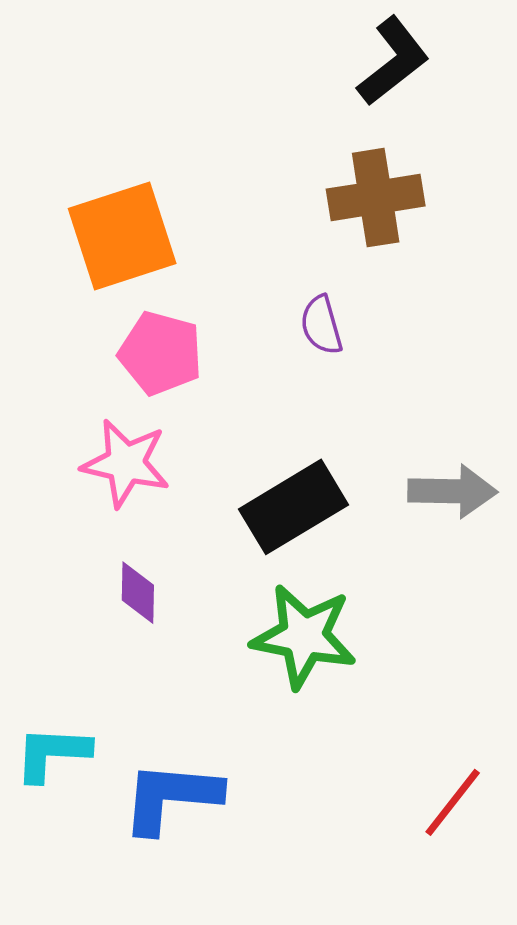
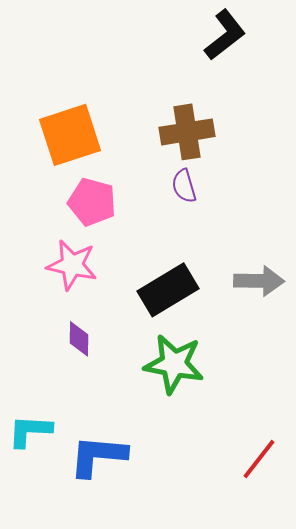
brown cross: (376, 198) -> (187, 132), moved

